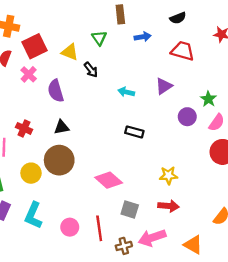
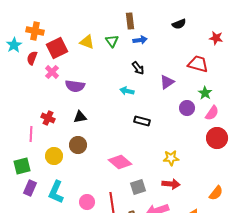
blue arrow: (143, 37) -> (140, 40), moved
red trapezoid: (183, 51) -> (198, 64), moved
yellow triangle: (70, 52) -> (87, 42), moved
black arrow: (91, 70) -> (138, 68), moved
purple semicircle: (56, 91) -> (75, 86), turned -66
cyan arrow: (126, 92) -> (127, 91), moved
brown circle: (59, 160) -> (78, 145), size x0.7
gray square: (130, 210) -> (138, 187), turned -35

